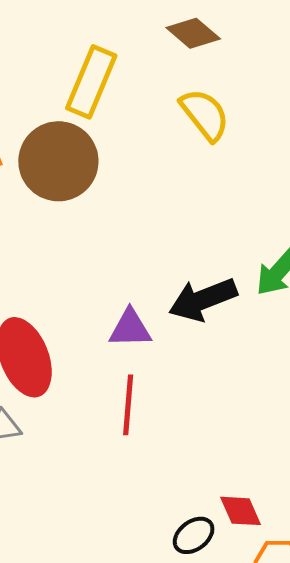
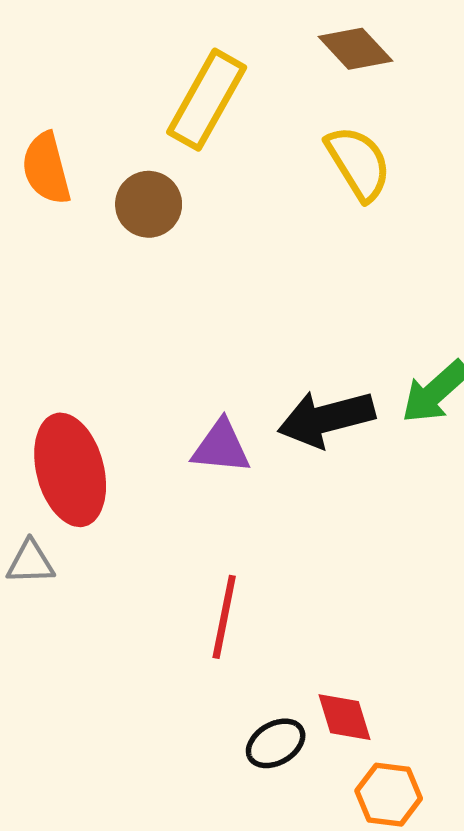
brown circle: (58, 161) -> (149, 204), size x0.6
red line: (128, 405) -> (224, 617), moved

